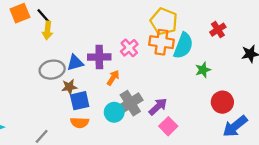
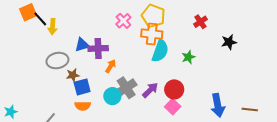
black line: (44, 17) -> (40, 19), moved
cyan semicircle: (183, 46) -> (160, 51), moved
pink cross: (129, 48) -> (123, 21), moved
blue triangle: (75, 63) -> (82, 45), moved
red circle: (222, 102) -> (174, 89), moved
pink square: (168, 126) -> (173, 107), moved
blue arrow: (235, 126) -> (218, 105), turned -60

